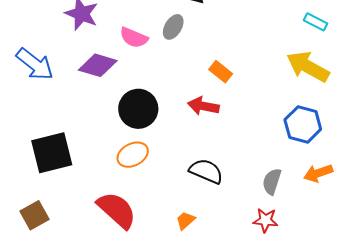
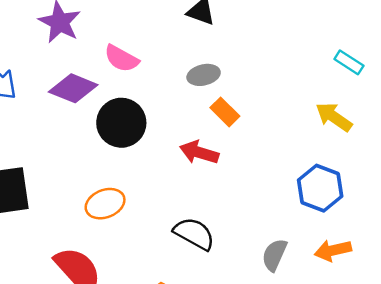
gray ellipse: (173, 27) -> (204, 75), moved, turned 40
yellow arrow: (308, 67) -> (334, 117), size x0.7
black circle: (138, 109) -> (121, 123), moved

